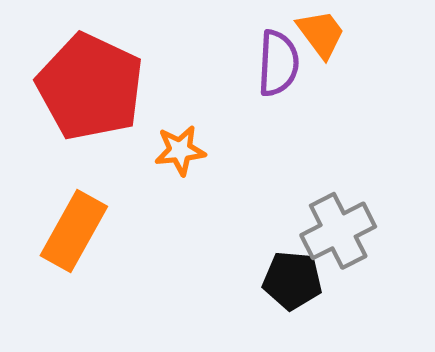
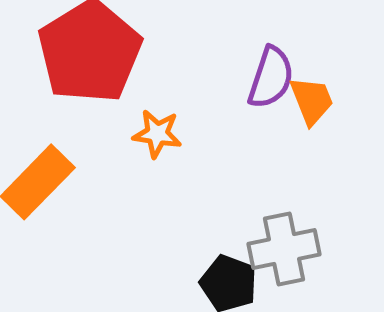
orange trapezoid: (321, 34) -> (312, 101), moved

